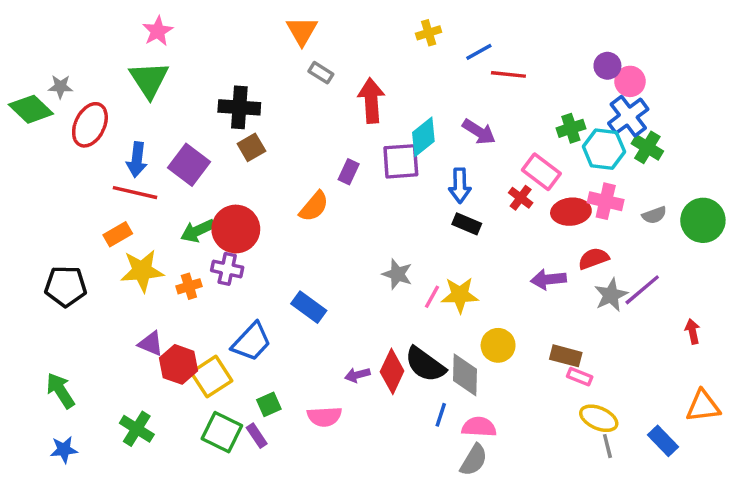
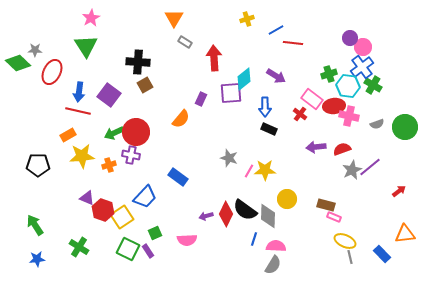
red ellipse: (571, 212) -> (334, 106), moved
purple arrow: (548, 279) -> (316, 147), moved
red arrow: (693, 331) -> (399, 191), turned 64

